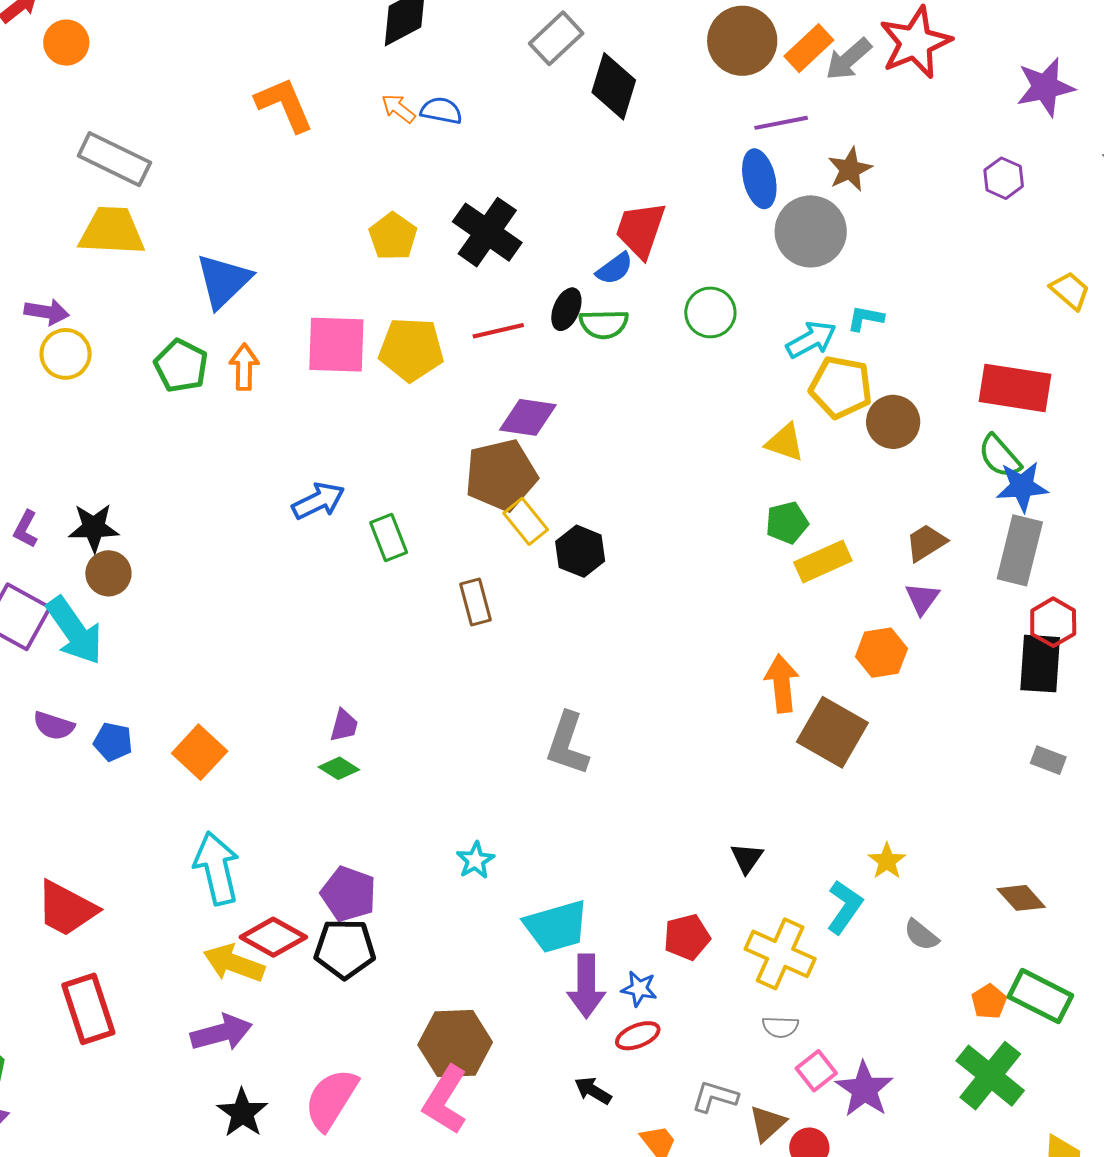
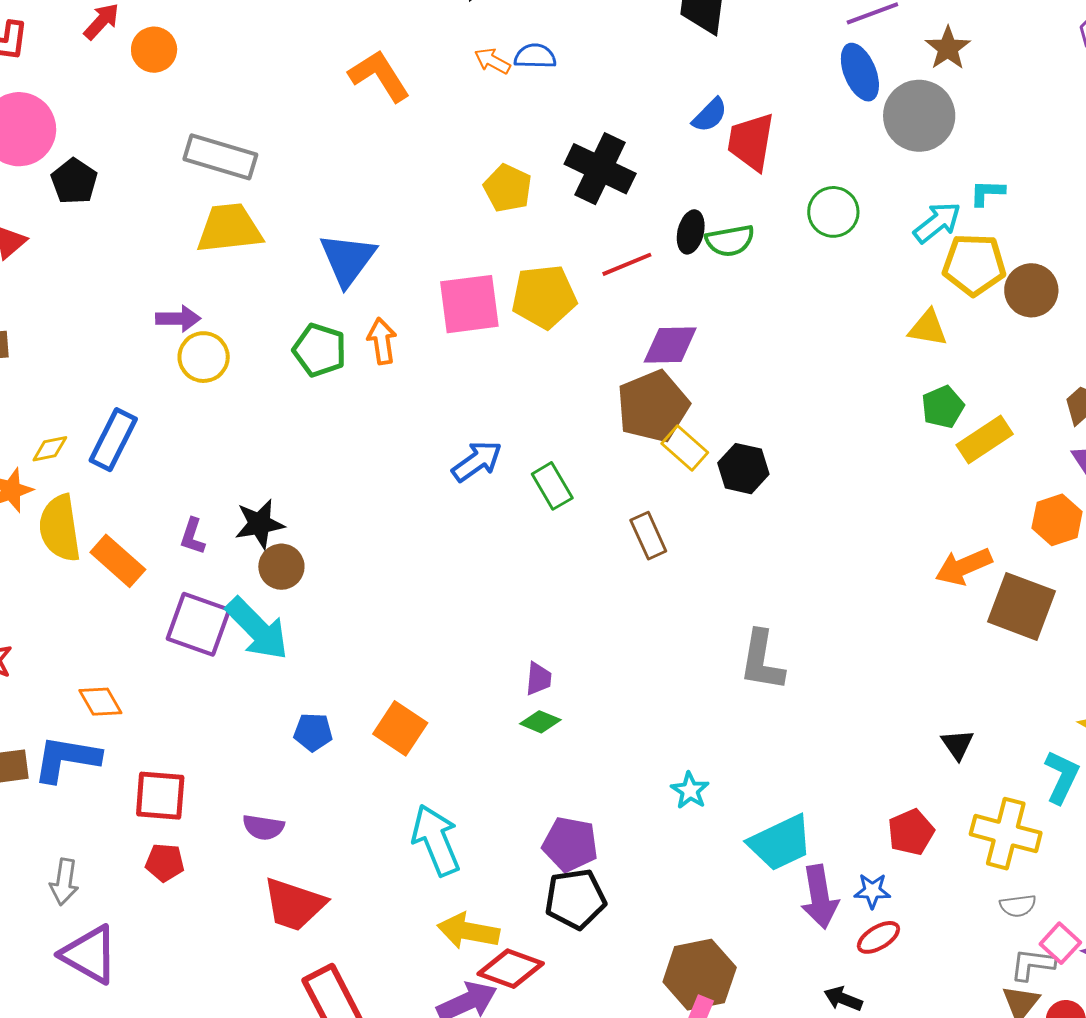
blue semicircle: (615, 269) -> (710, 115), moved
orange arrow: (782, 684) -> (964, 567), turned -98
purple semicircle: (54, 726) -> (263, 827), moved
red diamond: (273, 937) -> (511, 969), moved
gray L-shape: (715, 1097) -> (1032, 964), moved

